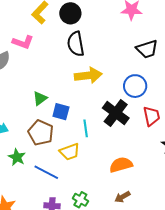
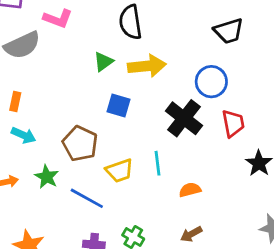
green triangle: (40, 98) -> (103, 62), moved
blue square: (61, 112) -> (118, 106), moved
cyan line: (86, 128) -> (157, 163), moved
orange semicircle: (121, 165) -> (190, 190), size x0.7

